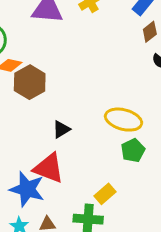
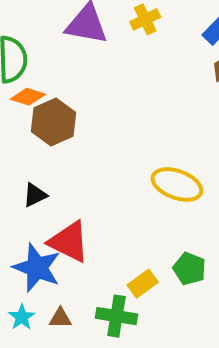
black triangle: (61, 129) -> (35, 195), moved
green pentagon: (133, 150) -> (190, 269), moved, turned -30

